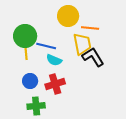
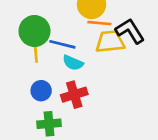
orange line: (90, 28) -> (99, 23), moved
yellow trapezoid: (82, 44) -> (110, 42), turned -85
black L-shape: (93, 57) -> (130, 31), moved

